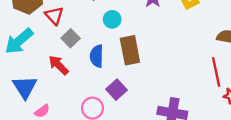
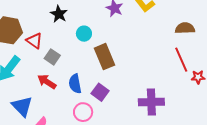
blue semicircle: (97, 56) -> (75, 84), moved

